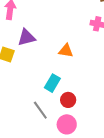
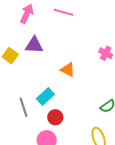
gray line: (40, 110) -> (23, 107), moved

